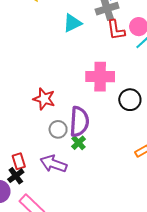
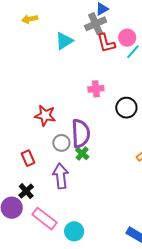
pink cross: (100, 77) -> (96, 89), size x0.6
red rectangle: (19, 161) -> (28, 158), moved
purple arrow: (53, 164) -> (61, 176), turned 70

